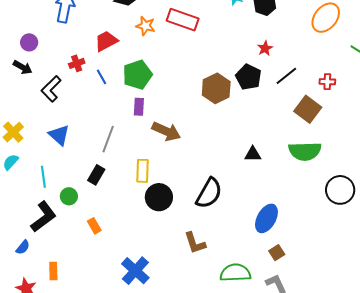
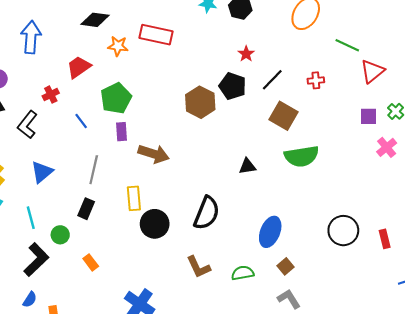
blue line: (101, 77) -> (81, 121), moved
brown square: (308, 109) -> (283, 116), moved
blue triangle: (59, 135) -> (42, 172), turned 45
black circle: (340, 190) -> (343, 231), moved
blue semicircle: (23, 247) -> (30, 300), moved
green semicircle: (235, 273) -> (243, 273), moved, size x0.7

